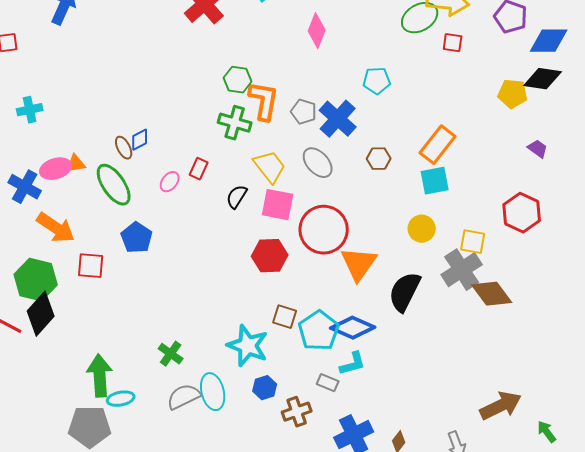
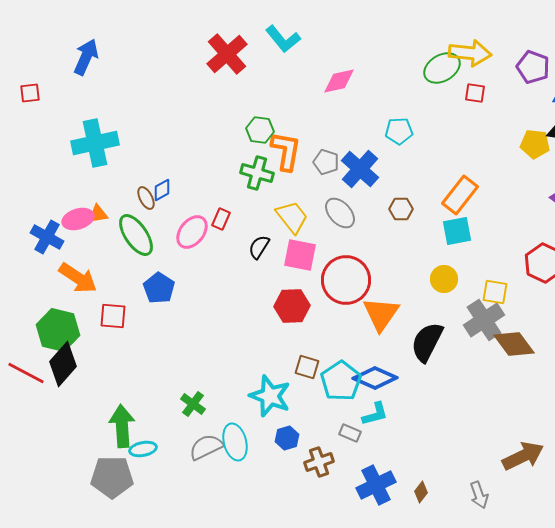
pink diamond: (317, 31) -> (339, 81), turned 56
cyan cross: (30, 110) -> (95, 143), moved, size x1.8
pink ellipse: (170, 182) -> (192, 232), size x1.6

